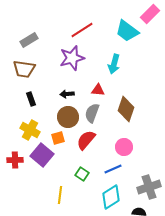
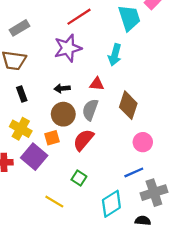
cyan trapezoid: (127, 31) -> (129, 18), turned -145
pink circle: (124, 147) -> (143, 142), moved
blue line: (113, 169) -> (134, 172), moved
yellow line: (60, 195) -> (54, 202), turned -66

